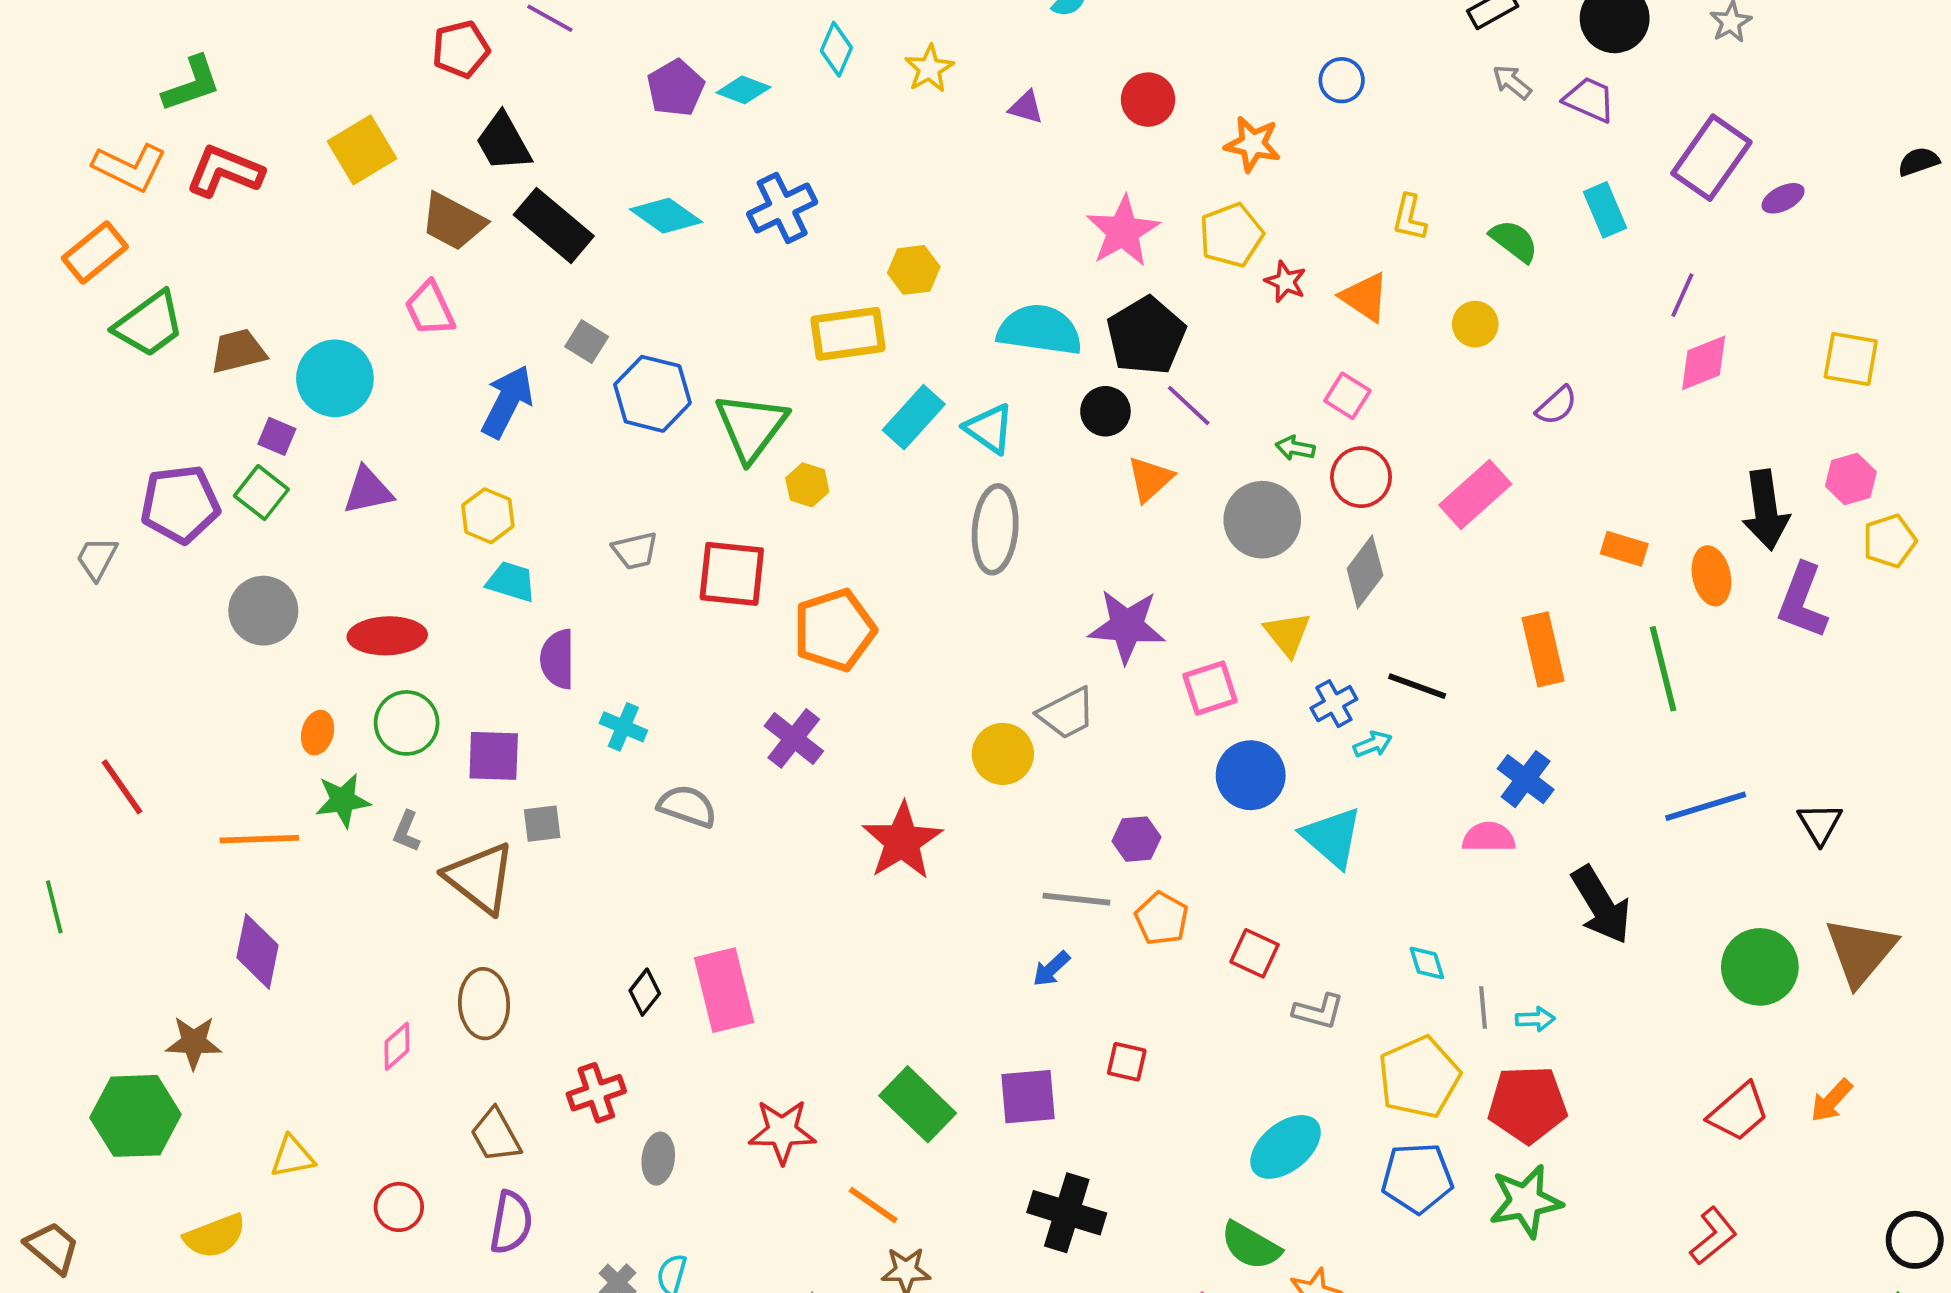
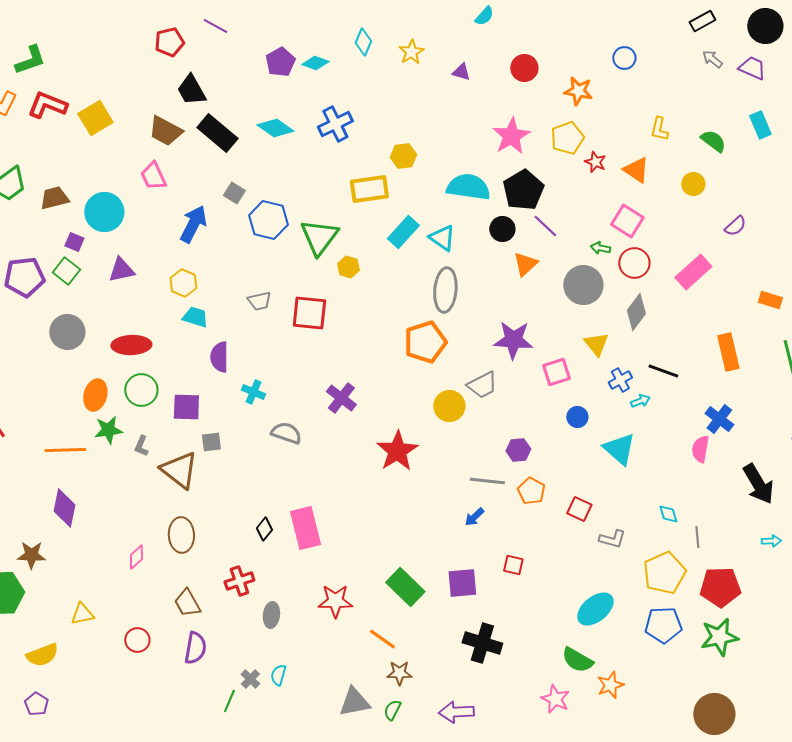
yellow square: (362, 150) -> (95, 118), moved
pink square: (1347, 396) -> (627, 221), size x1.4
orange pentagon: (834, 630) -> (425, 342), moved
orange ellipse: (318, 733) -> (95, 395), size x1.4
blue circle: (1251, 775) -> (577, 417), size x0.6
pink semicircle: (1489, 837) -> (700, 449), turned -80
cyan arrow: (1535, 1019) -> (771, 541), moved

